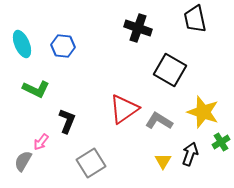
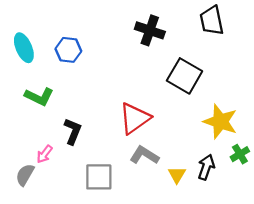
gray L-shape: (159, 121) -> (144, 155), moved
gray square: (91, 163) -> (99, 177), turned 32

